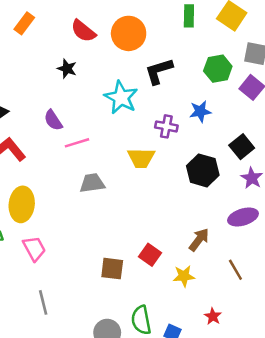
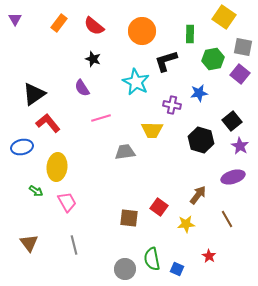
green rectangle: (189, 16) -> (190, 34), moved
red semicircle: (83, 31) -> (94, 26), moved
purple semicircle: (53, 120) -> (82, 88), moved
gray trapezoid: (92, 183) -> (125, 152), moved

